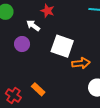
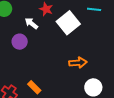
white square: (62, 46) -> (68, 23), moved, turned 30

